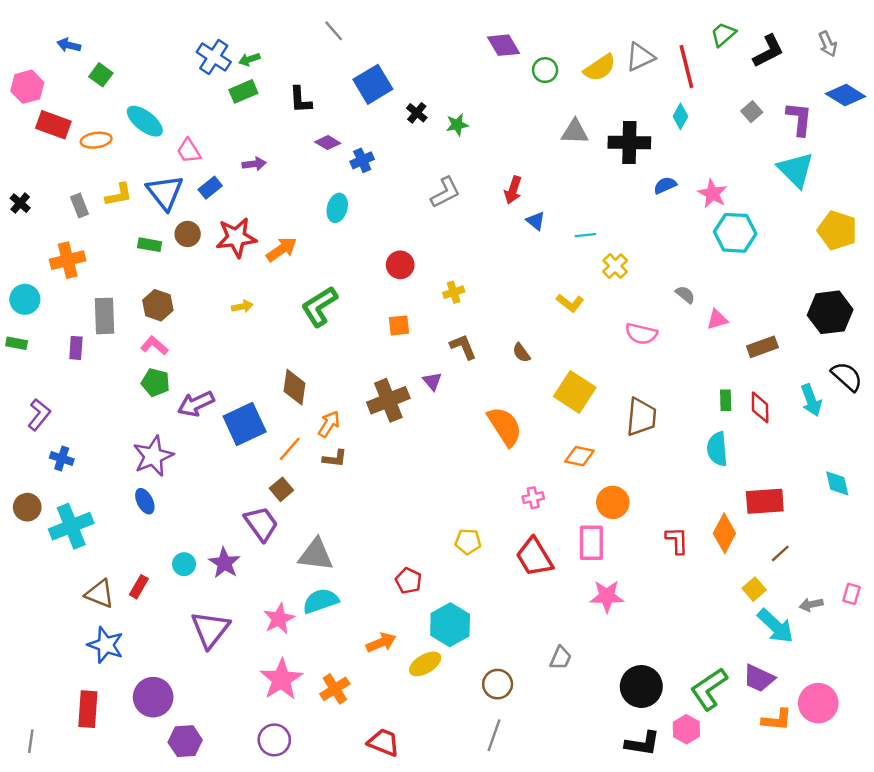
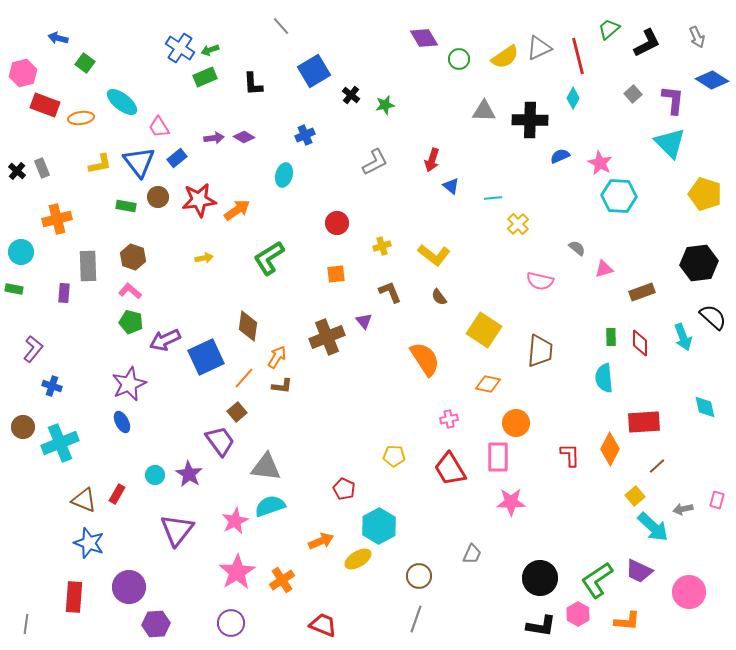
purple diamond: (328, 143) -> (244, 137), moved
gray rectangle: (80, 205) -> (42, 168), moved
yellow L-shape: (570, 303) -> (434, 255), moved, size x1.4
orange L-shape: (777, 720) -> (627, 621), moved

